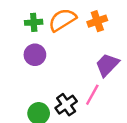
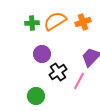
purple circle: (35, 55) -> (42, 54), moved
black cross: (66, 105) -> (58, 72), moved

